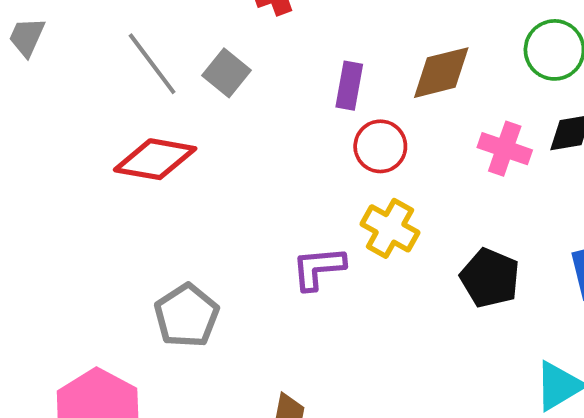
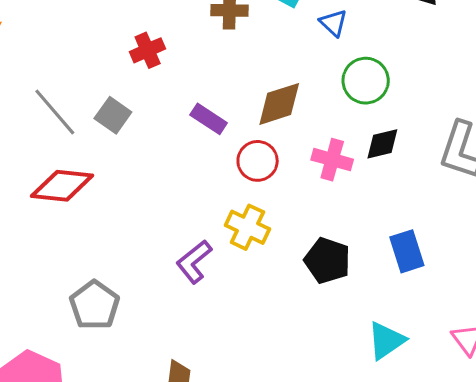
purple rectangle: (349, 86) -> (209, 119), turned -63
red circle: (380, 146) -> (258, 161), moved
purple L-shape: (318, 268) -> (194, 262), turned -30

